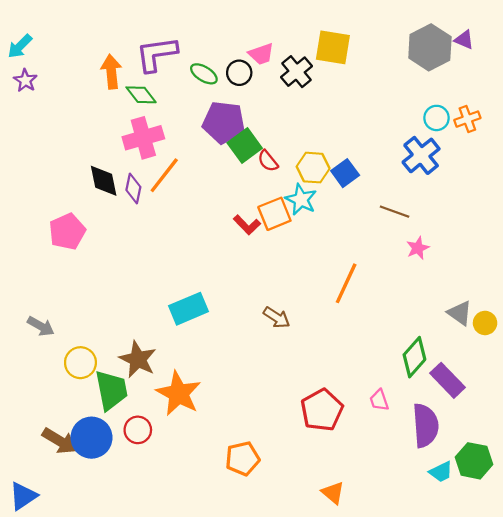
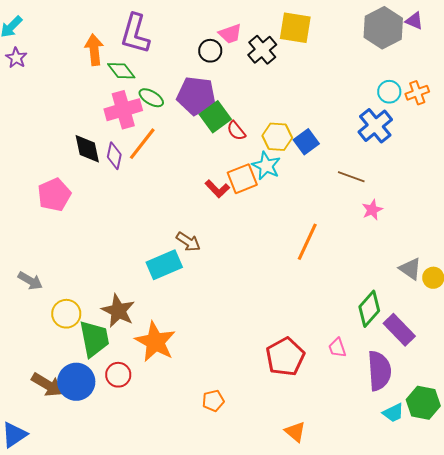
purple L-shape: (157, 54) -> (135, 34), turned -66
green ellipse: (204, 74) -> (151, 98), moved
brown arrow: (277, 317) -> (188, 242), moved
orange pentagon: (243, 459) -> (213, 401), size x0.7

